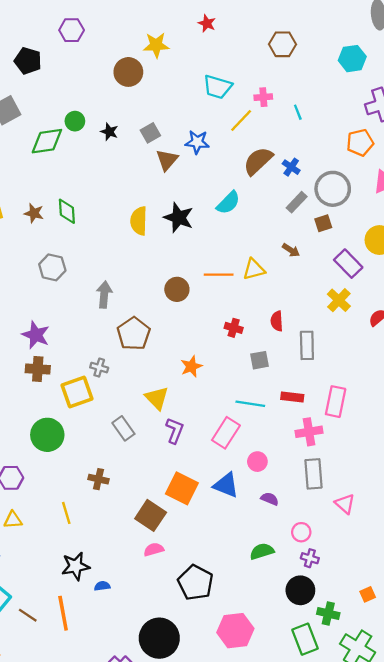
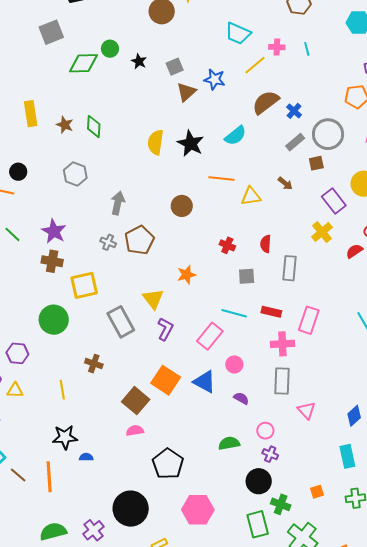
cyan line: (298, 112) -> (307, 49), moved
orange line: (219, 275) -> (221, 179), moved
gray cross: (99, 368) -> (108, 242), moved
gray rectangle: (123, 428) -> (121, 322), size x1.4

